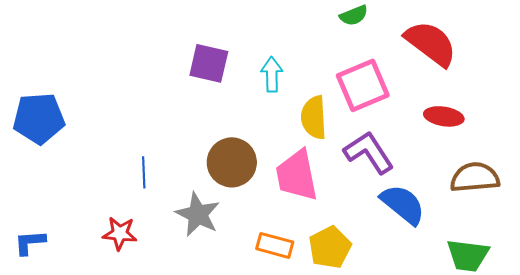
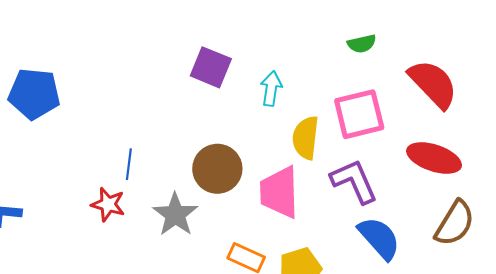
red ellipse: (444, 116) -> (434, 158), size x1.4
brown semicircle: (475, 177) -> (455, 223), turned 117
red star: (120, 233) -> (108, 204), moved

